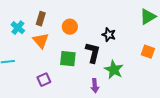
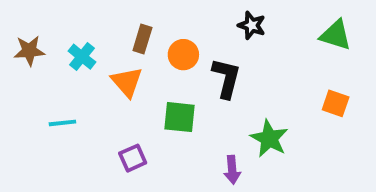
green triangle: (148, 17) -> (336, 35), turned 48
brown rectangle: (41, 19) -> (142, 39), moved
black star: (109, 35) -> (252, 25), moved
black L-shape: (93, 53) -> (226, 78), moved

